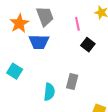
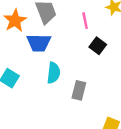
cyan semicircle: (49, 92) -> (54, 73), moved

